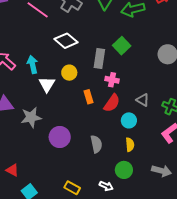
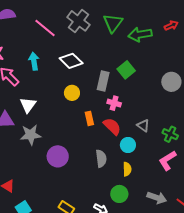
cyan arrow: (32, 64) -> (34, 61), moved
white triangle: (47, 84) -> (28, 105), moved
red semicircle: (112, 103) -> (112, 126), turned -84
gray semicircle: (96, 144) -> (101, 158), moved

